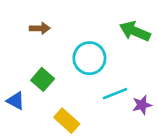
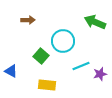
green square: (43, 79) -> (41, 56), moved
yellow rectangle: (67, 121) -> (47, 85), turned -36

